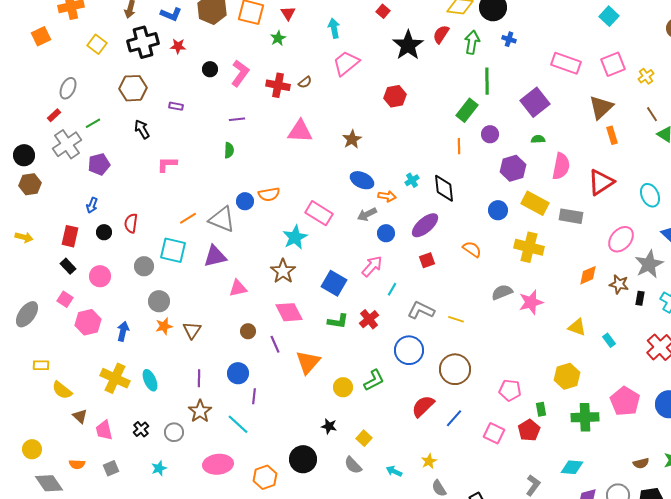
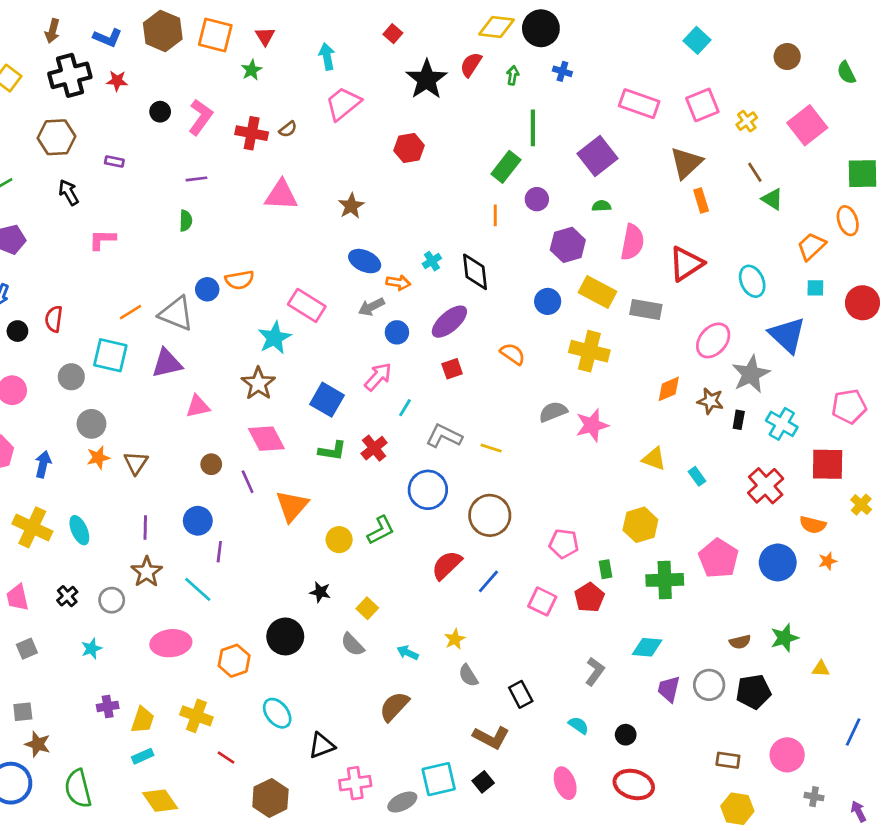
green arrow: (472, 42) -> (513, 75), size x0.6

